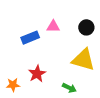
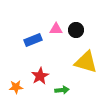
black circle: (86, 27) -> (76, 30), moved
green arrow: (69, 88) -> (62, 90), moved, turned -32

